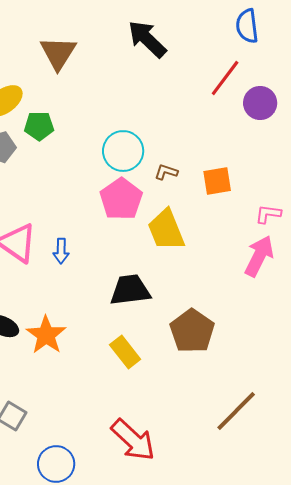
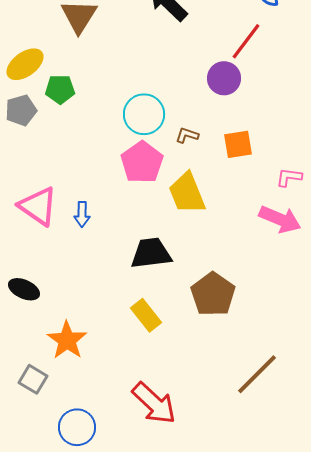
purple circle: (260, 103) -> (224, 78), moved
pink arrow: (259, 256) -> (280, 219), turned 87
orange star: (46, 335) -> (67, 340), moved

